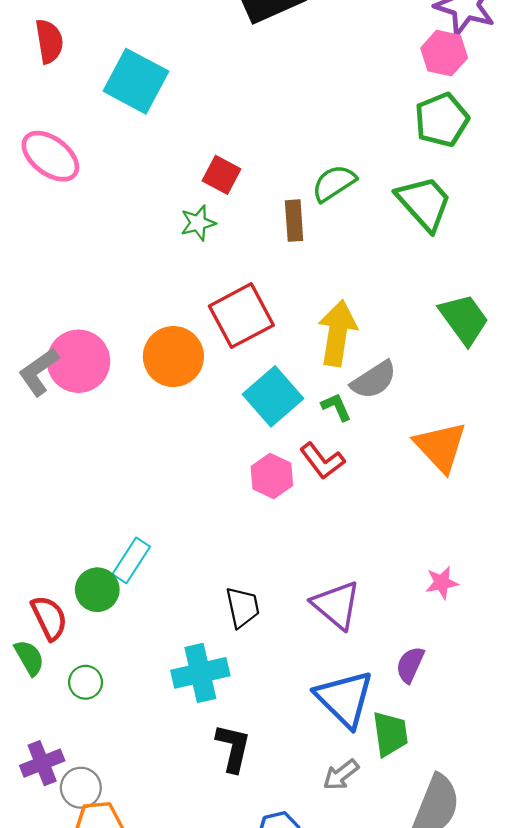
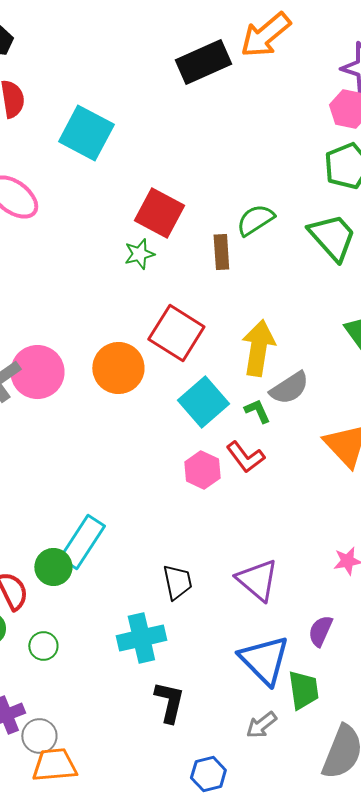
red square: (221, 175) -> (159, 213), size x1.5
red square: (241, 316) -> (176, 333), turned -30
cyan rectangle: (131, 560) -> (82, 542), size x1.4

